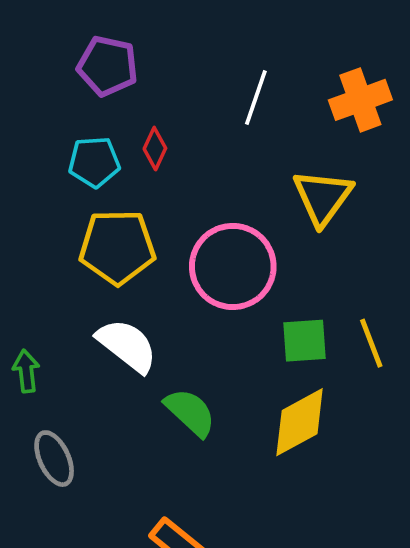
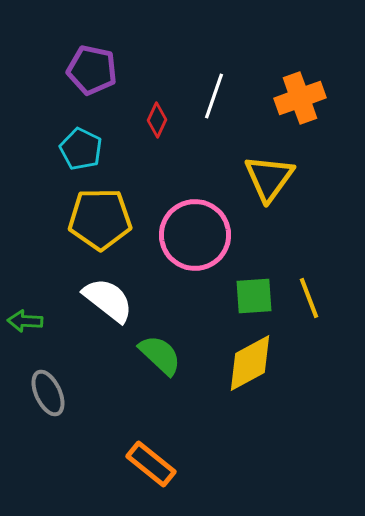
red diamond: (155, 149) -> (157, 120), moved
cyan pentagon: (94, 162) -> (81, 149), turned 30
green arrow: (26, 371) -> (25, 321), turned -80

